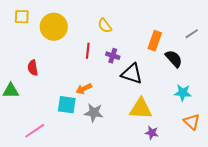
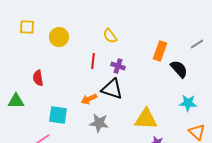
yellow circle: (54, 27) -> (59, 37), size x0.7
black triangle: (132, 74) -> (112, 89), moved
cyan square: (67, 105) -> (58, 115), moved

